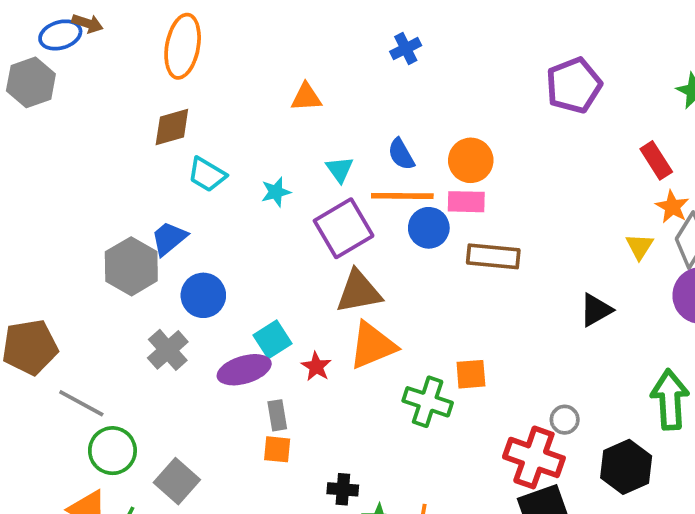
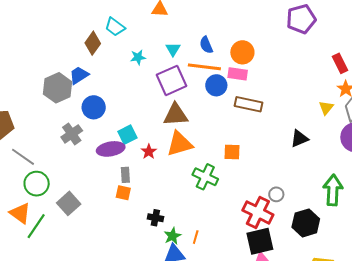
brown diamond: (172, 127) -> (93, 43), moved, turned -45
cyan trapezoid: (207, 174) -> (115, 27), moved
orange square: (471, 374) -> (232, 152), moved

